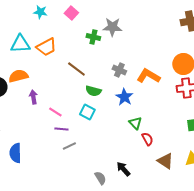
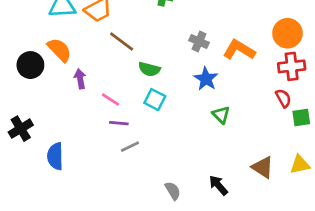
brown line: (76, 69) -> (122, 42), moved
orange semicircle: (18, 76) -> (59, 50), turned 60
green semicircle: (93, 91) -> (149, 69), moved
red semicircle: (147, 139) -> (283, 98), moved
black arrow: (123, 169) -> (218, 185), moved

